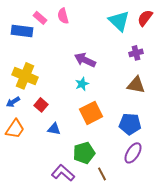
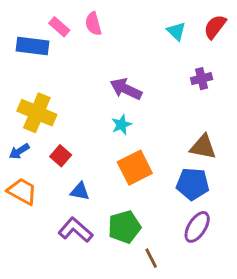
cyan triangle: (119, 21) -> (176, 31), size x0.6
brown triangle: (136, 85) -> (203, 147), moved
orange trapezoid: (15, 129) -> (22, 191), turned -95
purple L-shape: (63, 173) -> (75, 230), moved

